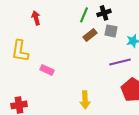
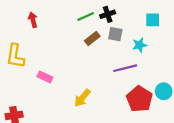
green line: (84, 15) -> (86, 16), turned 42
yellow arrow: (85, 100) -> (82, 98), moved, turned 42

